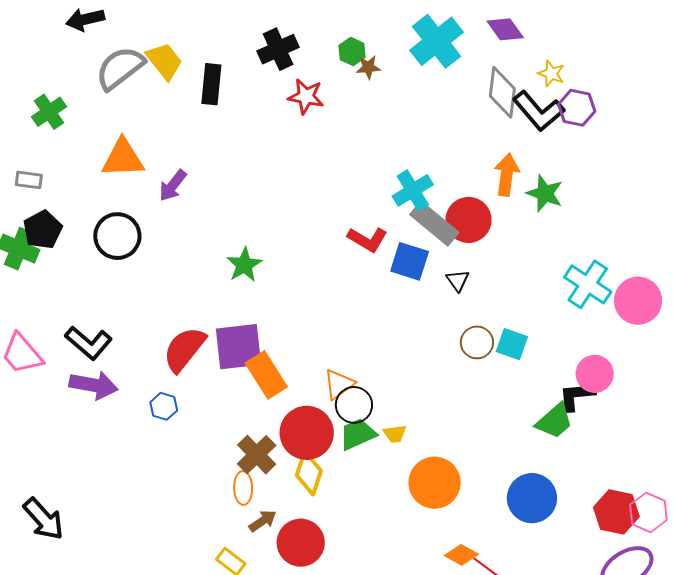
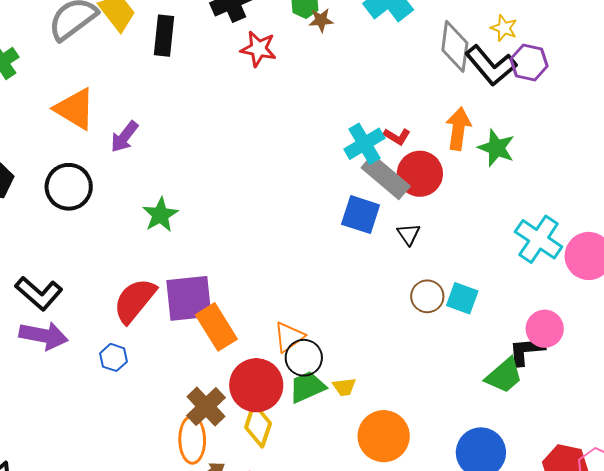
orange triangle: (123, 158) -> (75, 109), turned 33
red L-shape: (368, 239) -> (397, 136), moved, size x0.7
green star: (244, 265) -> (160, 215), moved
orange ellipse: (243, 488) -> (192, 440), size x1.4

